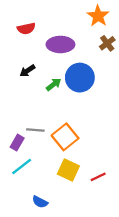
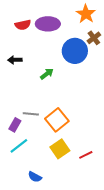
purple ellipse: (60, 44) -> (48, 24), moved
black arrow: (27, 71) -> (15, 60), moved, turned 32
blue circle: (80, 78) -> (75, 51), moved
yellow square: (68, 170) -> (60, 149), turned 30

